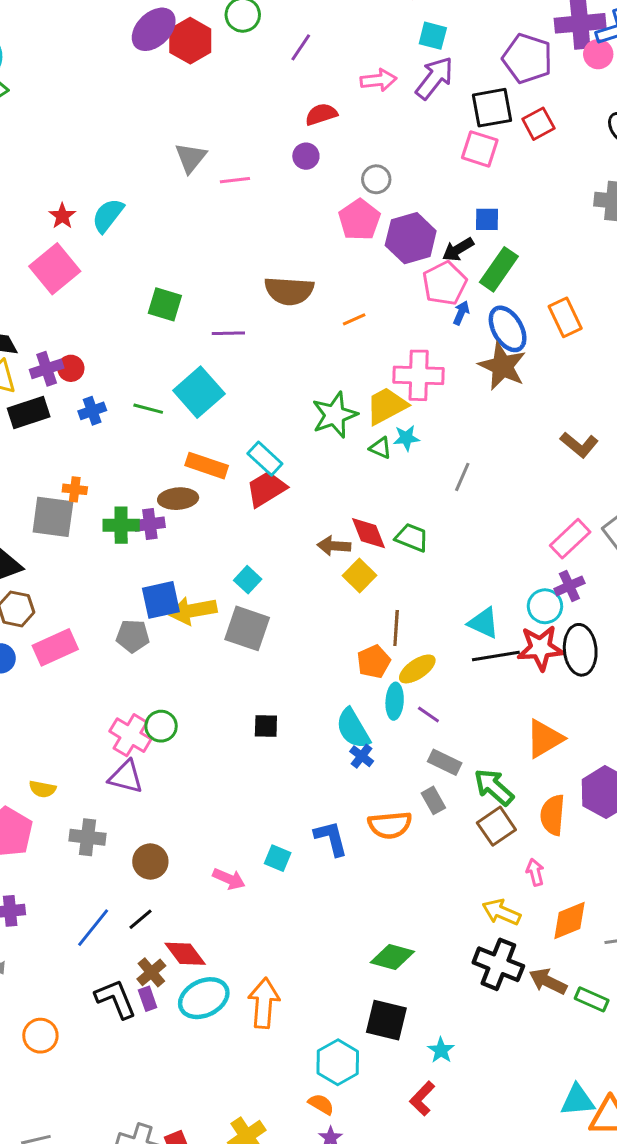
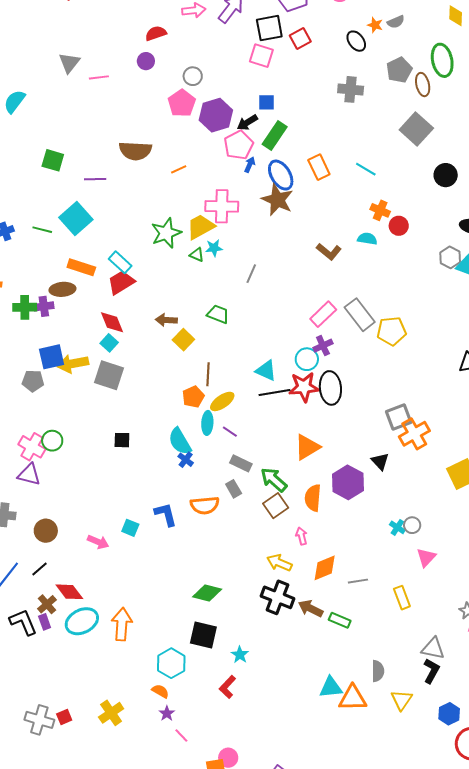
red diamond: (369, 533) -> (112, 322), moved

